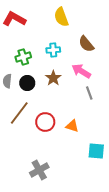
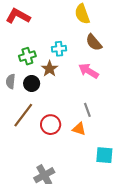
yellow semicircle: (61, 17) -> (82, 14), moved
brown star: (53, 78) -> (50, 69), moved
gray line: (89, 93) -> (87, 110), moved

